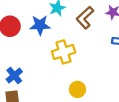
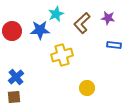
yellow circle: (77, 89) -> (87, 88), moved

